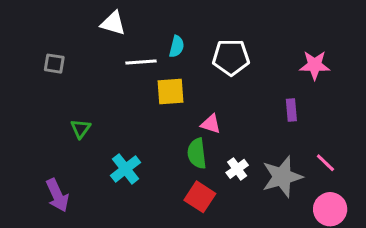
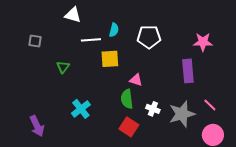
purple rectangle: (291, 110) -> (188, 71), size x1.6
green triangle: (81, 129) -> (63, 67), moved
white cross: (237, 169) -> (153, 109), turned -32

